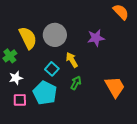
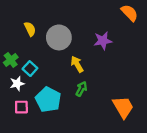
yellow semicircle: (28, 38) -> (30, 29), moved, size x0.6
cyan square: (52, 69) -> (30, 69), moved
orange trapezoid: (115, 87) -> (123, 107), moved

